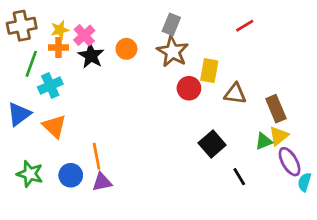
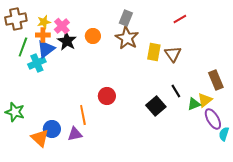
red circle: (189, 88) -> (107, 96), moved
brown triangle: (235, 94) -> (173, 54), moved, turned 48
brown rectangle: (276, 109) -> (216, 80), moved
blue triangle: (19, 114) -> (46, 49), moved
orange triangle: (54, 126) -> (40, 138), moved
orange line: (97, 156) -> (83, 115), moved
green star: (30, 174) -> (15, 112), moved
black line: (239, 177) -> (176, 91), moved

